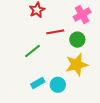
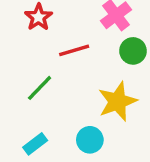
green circle: (77, 40) -> (133, 51), moved
cyan rectangle: (38, 83) -> (35, 144), moved

